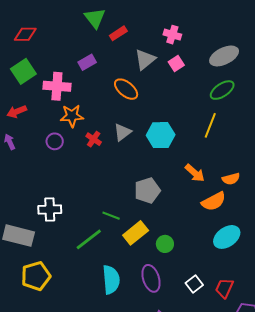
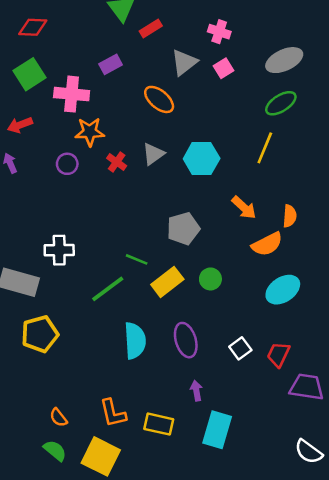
orange semicircle: (231, 179) -> (290, 216), turned -72
green circle: (165, 244) -> (210, 279), moved

